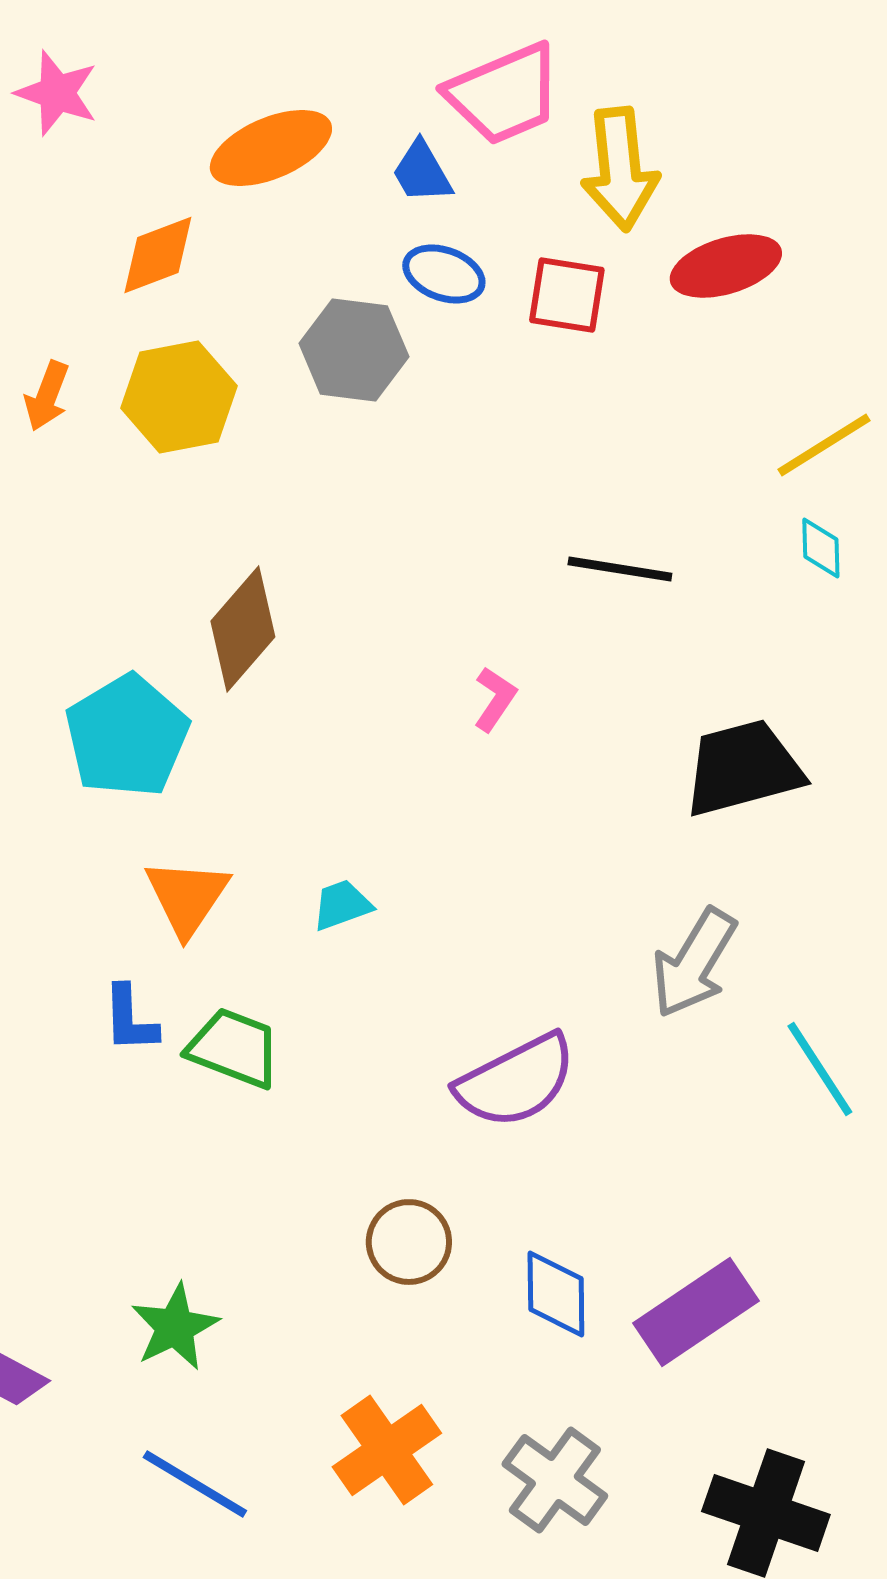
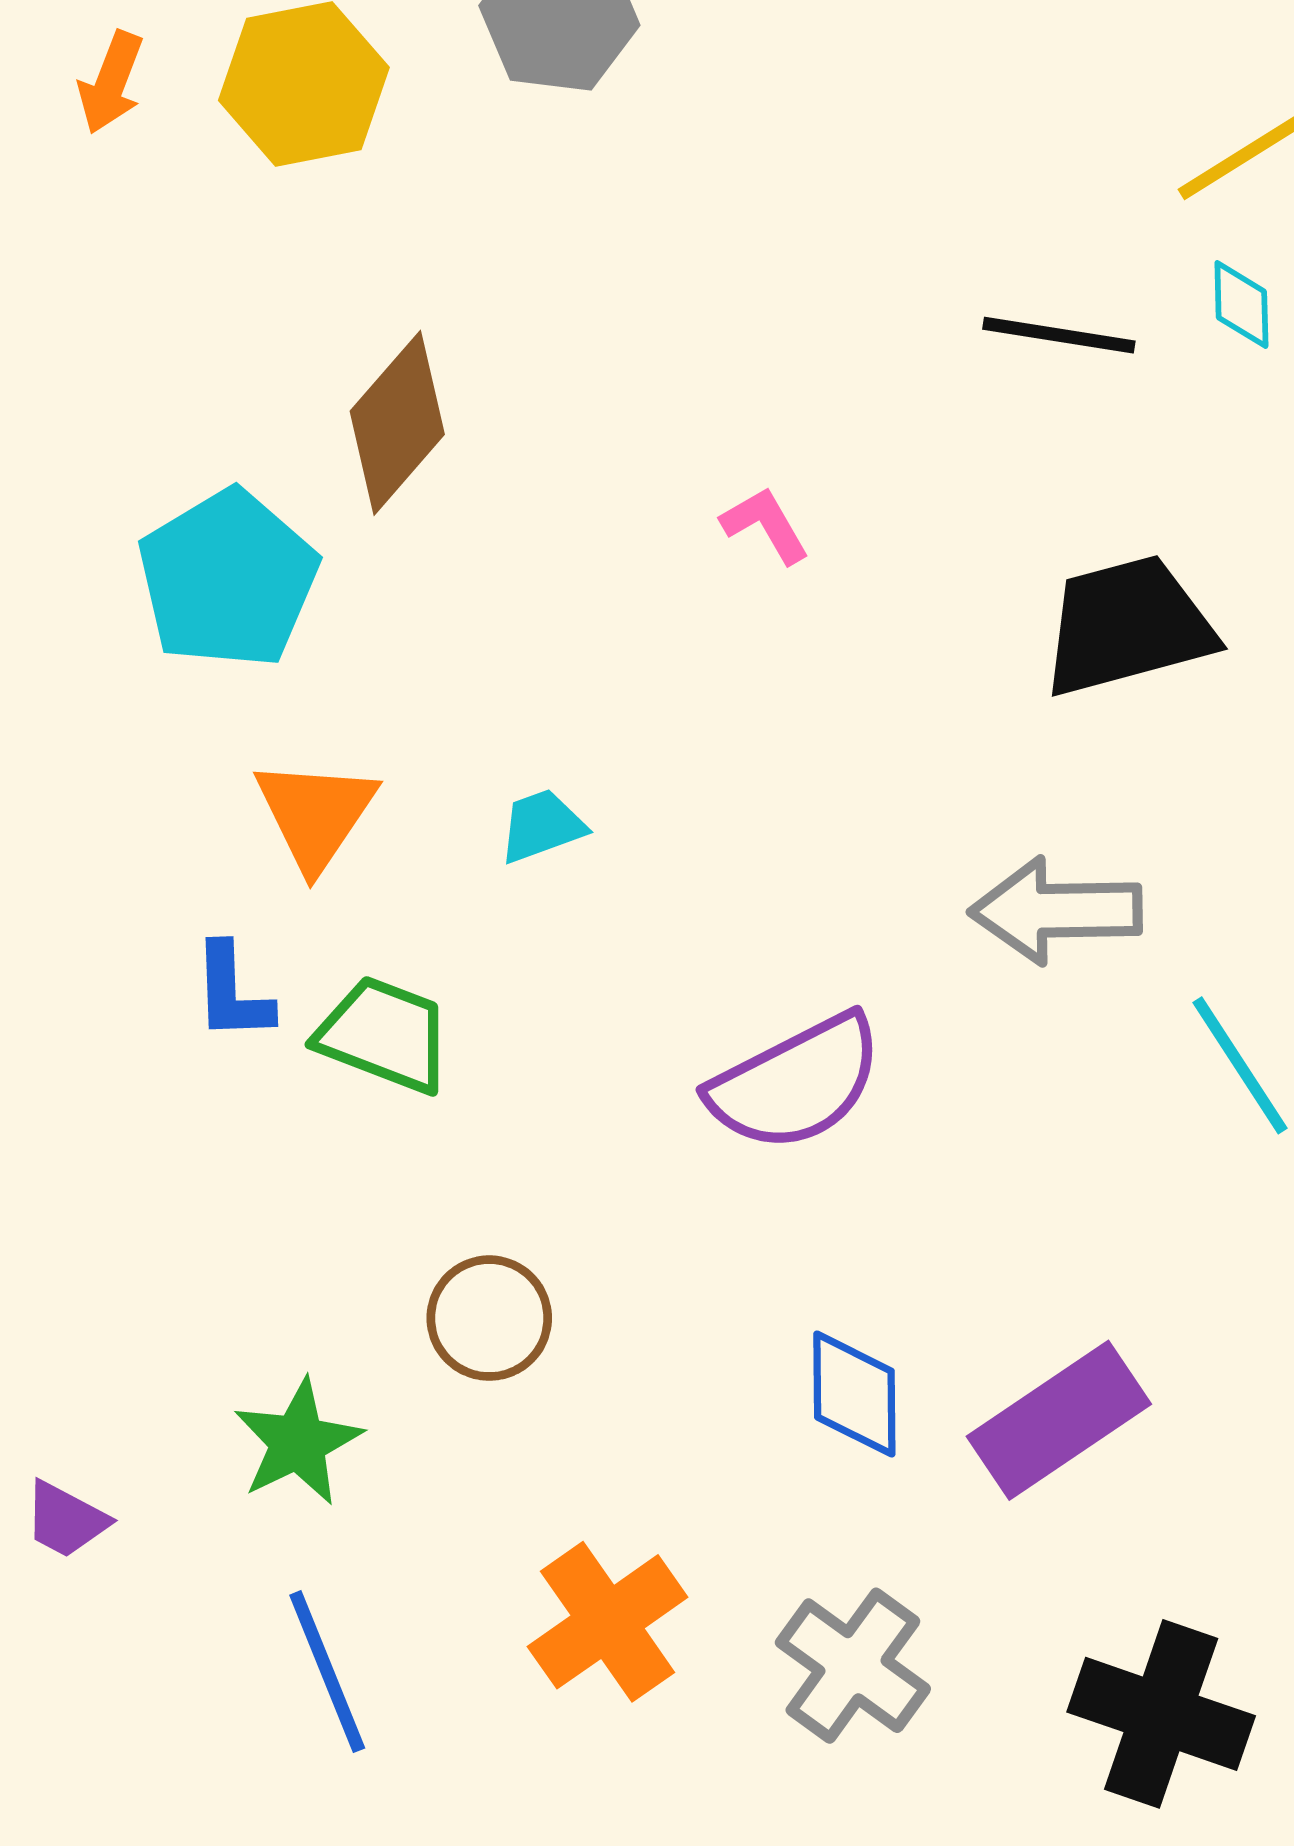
black line: (620, 569) -> (1059, 335), moved
pink L-shape: (495, 699) -> (765, 525), turned -64
gray arrow: (694, 963) -> (1056, 911), turned 58
brown circle: (409, 1242) -> (489, 1318), moved
blue line: (195, 1484) -> (327, 1672), turned 37

